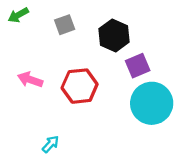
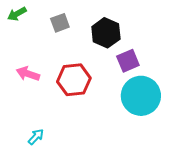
cyan arrow: (51, 144) -> (36, 137), moved

